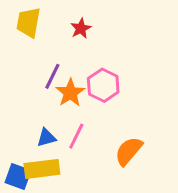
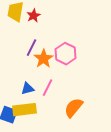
red star: (81, 28) -> (34, 16), moved
orange semicircle: (129, 151) -> (74, 108), moved

